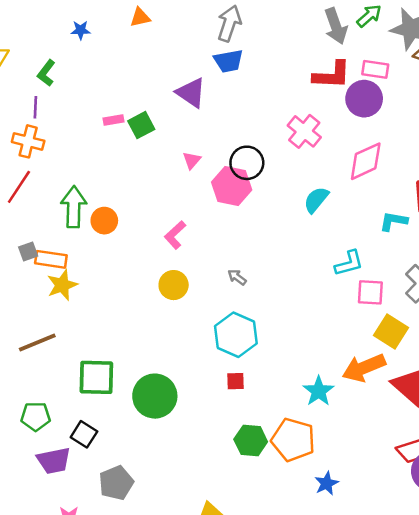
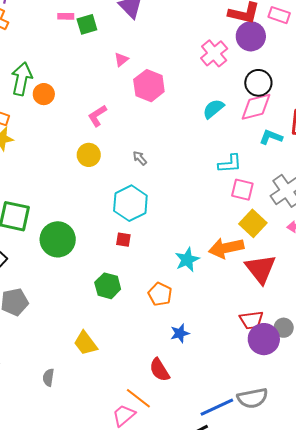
purple circle: (364, 99) -> (251, 36), moved
pink diamond: (366, 161) -> (256, 107), moved
black circle: (247, 163) -> (258, 83), moved
green hexagon: (251, 440) -> (108, 286), moved
orange pentagon: (293, 440) -> (160, 294), size x0.7

